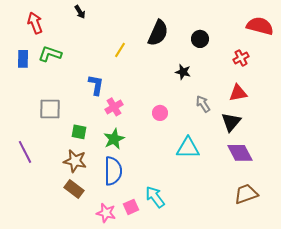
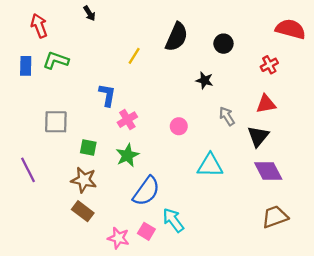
blue semicircle: (113, 171) -> (146, 191), moved, turned 36
pink square: (131, 207) -> (146, 231), turned -35

